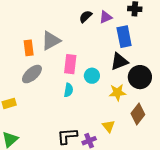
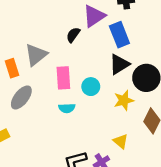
black semicircle: (86, 17) -> (73, 35), moved
purple triangle: (106, 17) -> (94, 16), size x1.5
cyan semicircle: (69, 90) -> (67, 108), turned 88

